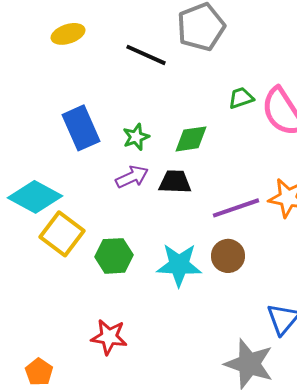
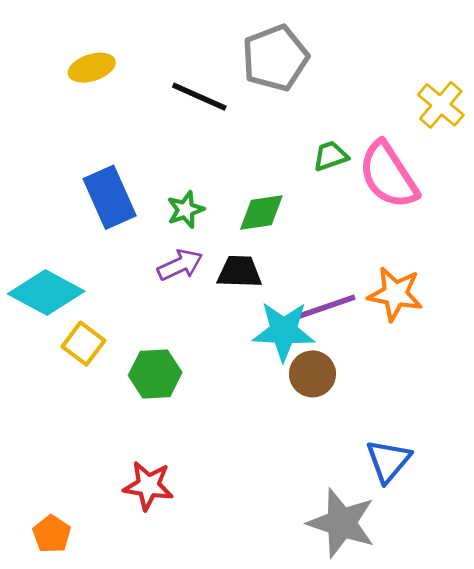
yellow square: (62, 234) -> (83, 344), size x0.7
cyan star: (179, 265) -> (284, 331), moved

